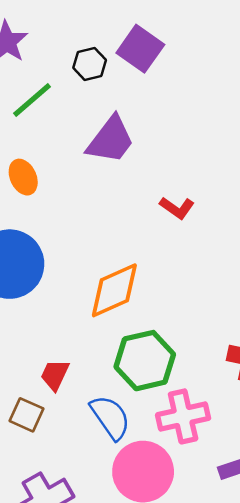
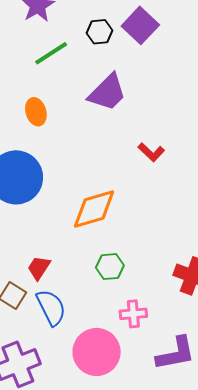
green hexagon: (145, 361) -> (110, 267), size x0.6
pink cross: (183, 416) -> (133, 314), size x0.7
blue semicircle: (110, 417) -> (51, 307), moved

